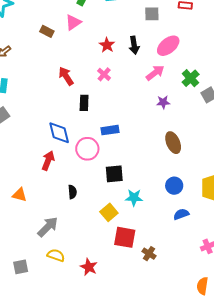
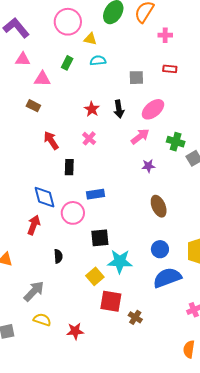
pink triangle: (73, 22) -> (42, 79), moved, turned 36
brown rectangle: (47, 31) -> (33, 106), moved
green cross: (191, 78) -> (176, 142), turned -30
cyan star: (134, 198) -> (120, 261), size x1.4
blue semicircle: (181, 214) -> (167, 278), size x1.8
red star: (89, 267) -> (75, 331), turned -30

